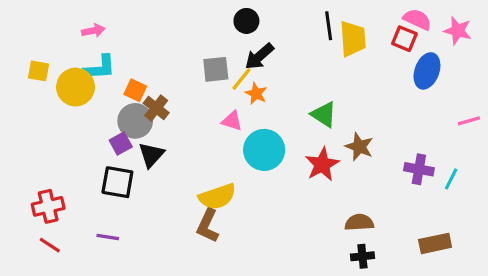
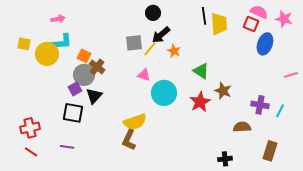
orange star: (256, 93) -> (174, 51), moved
brown semicircle: (359, 222) -> (242, 127), moved
brown rectangle: (435, 243) -> (270, 151), turned -60

